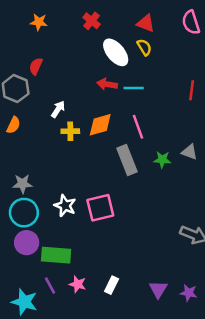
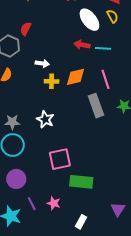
white arrow: (58, 109) -> (42, 63), turned 64
white star: (65, 206) -> (45, 119), moved
pink square: (100, 208) -> (60, 159), moved
purple circle: (27, 243) -> (16, 179), moved
green rectangle: (56, 255) -> (81, 182), moved
white rectangle: (112, 285) -> (81, 222), moved

